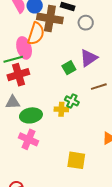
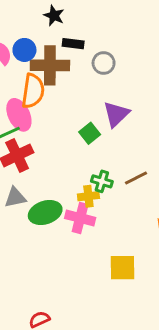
brown line: (99, 87) -> (136, 178), moved
pink cross: (28, 139) -> (80, 218), moved

